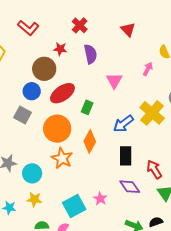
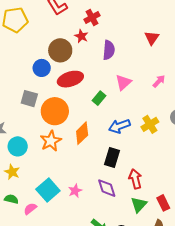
red cross: (80, 25) -> (92, 17), moved
green rectangle: (87, 107) -> (99, 98), moved
yellow cross: (152, 113) -> (150, 124), size x0.7
gray square: (22, 115) -> (29, 99), moved, turned -30
cyan square: (74, 206) -> (48, 190), turned -30

